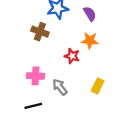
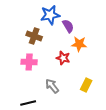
purple semicircle: (90, 14) -> (68, 26), moved
pink cross: (35, 76) -> (29, 62), moved

